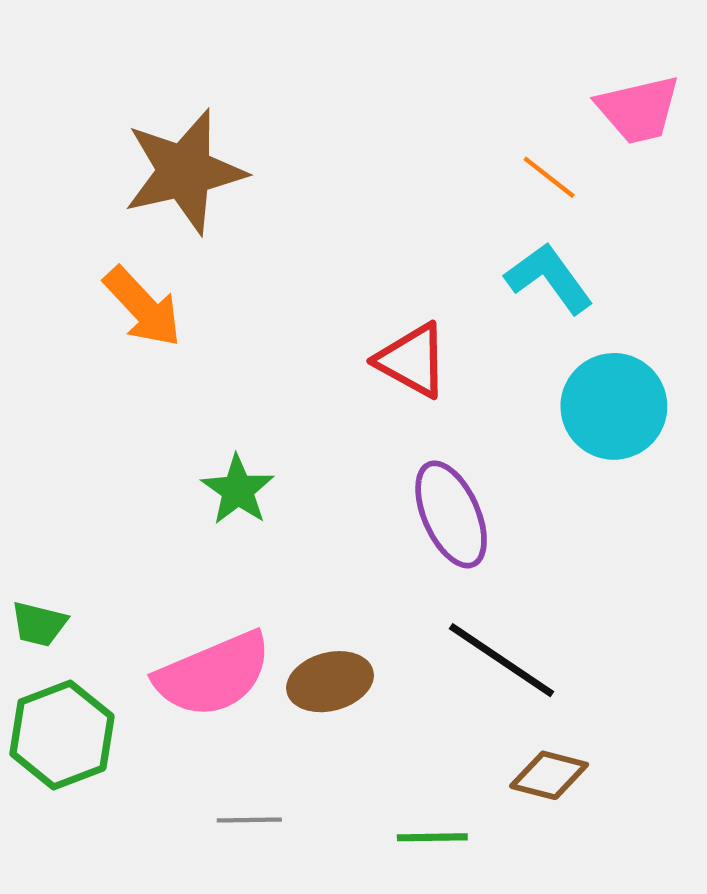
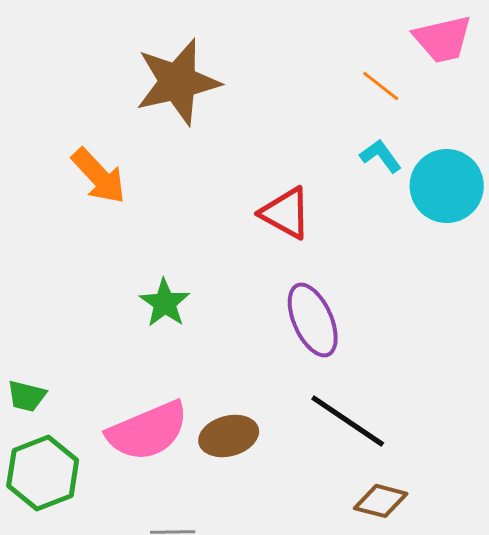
brown star: (184, 171) -> (178, 82), moved
cyan L-shape: (549, 278) -> (381, 156), size x0.7
cyan circle: (614, 406) -> (447, 186), moved

